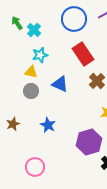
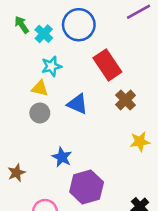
blue circle: (74, 19) -> (79, 25), moved
brown star: (13, 124) -> (16, 173), moved
purple hexagon: (89, 142) -> (87, 187), moved

